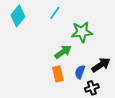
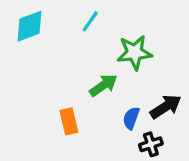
cyan diamond: (18, 16) -> (30, 26), turned 30
orange rectangle: (58, 74) -> (69, 121), moved

